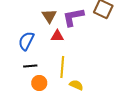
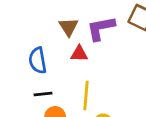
blue semicircle: (26, 41) -> (38, 60), turned -36

